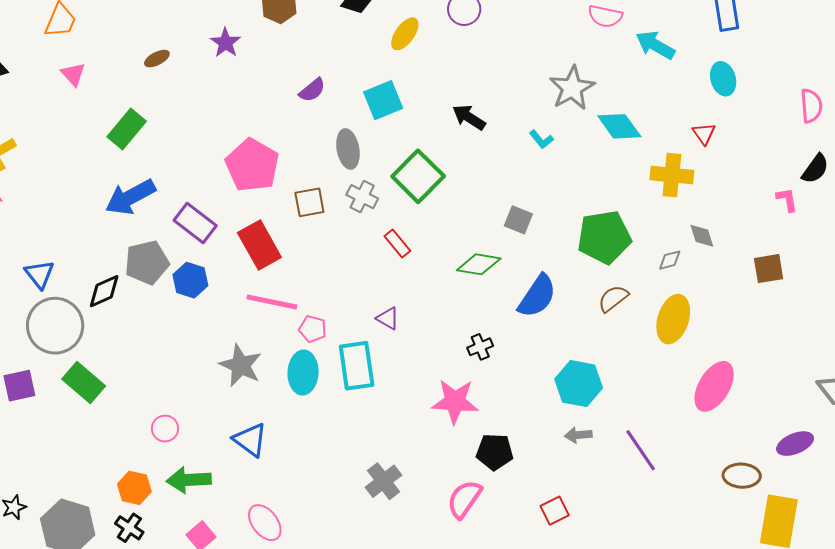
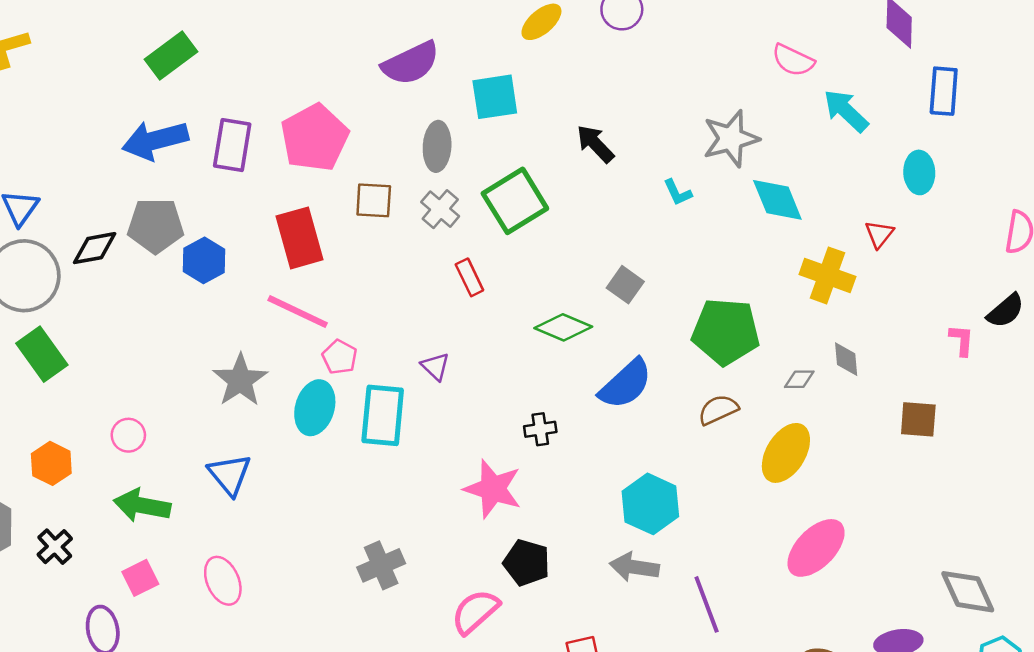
purple semicircle: (312, 90) -> (411, 63), size x1.6
purple rectangle: (195, 223) -> (232, 145), moved, turned 48
gray arrow: (578, 435) -> (634, 567), size x1.4
orange hexagon: (134, 488) -> (51, 463), moved

